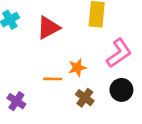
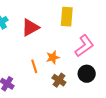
orange line: (53, 79) -> (34, 66), turned 72

